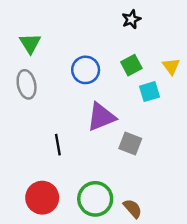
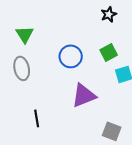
gray square: (130, 143) -> (112, 131), moved
black line: (58, 145) -> (37, 118), moved

